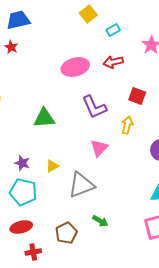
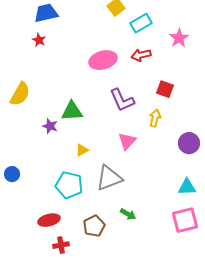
cyan rectangle: (113, 30) -> (141, 23), size x1.5
purple star: (22, 163) -> (50, 126), moved
yellow triangle: (52, 166) -> (82, 150), moved
cyan pentagon: (23, 192) -> (69, 185), moved

